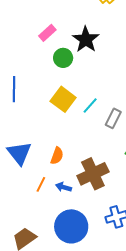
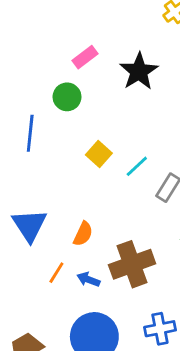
green circle: (63, 58) -> (67, 97), moved
yellow square: (63, 99) -> (99, 154), size x0.7

